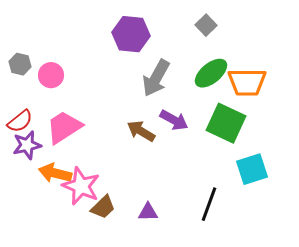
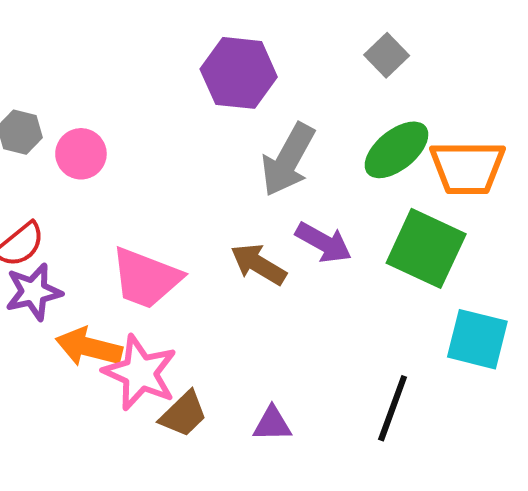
pink trapezoid: (64, 127) -> (146, 278), moved, turned -126
cyan square: (252, 169) -> (477, 339), turned 32

